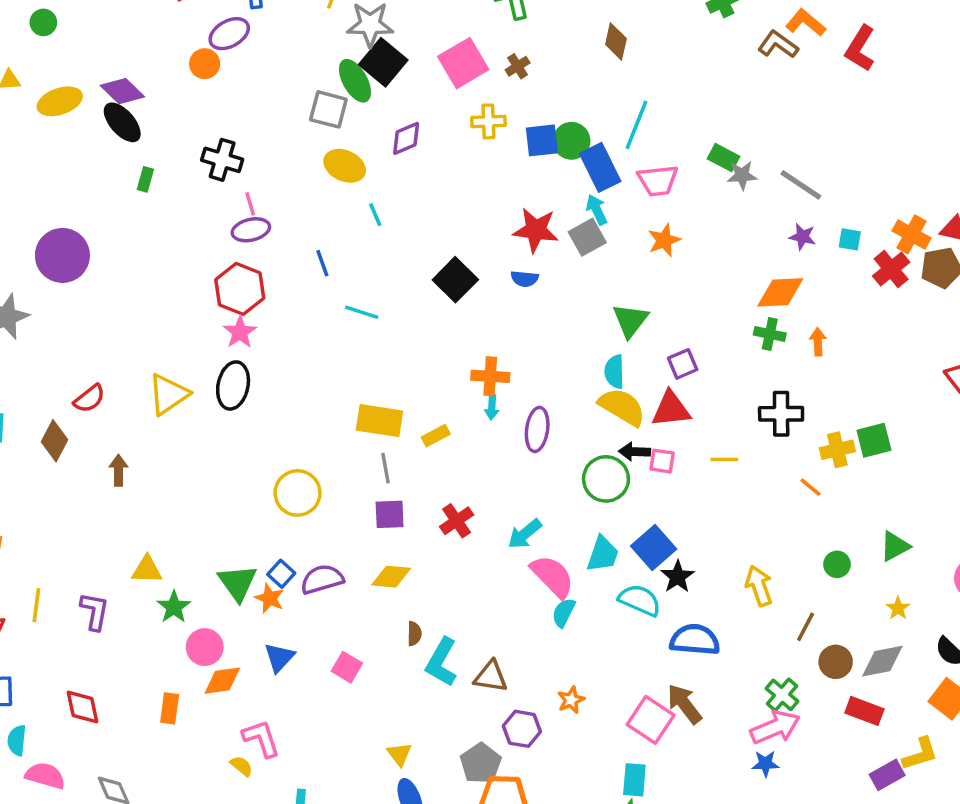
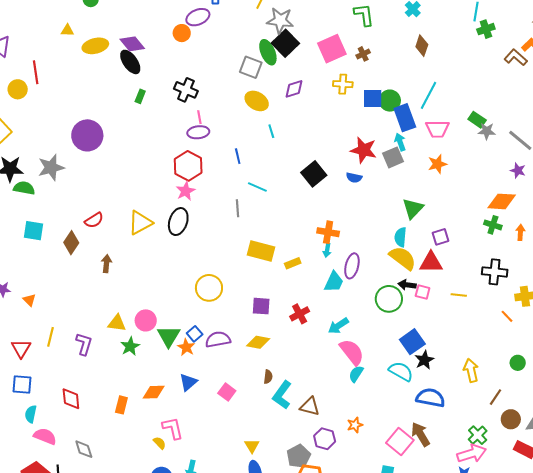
gray line: (385, 468) -> (238, 208), moved
cyan trapezoid: (603, 554) -> (334, 282), moved
pink circle: (205, 647) -> (146, 320), moved

